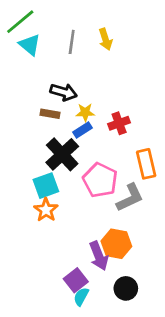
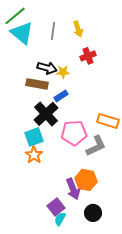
cyan triangle: (30, 45) -> (22, 33), size x1.4
yellow star: (85, 112) -> (63, 72), moved
brown rectangle: (50, 114) -> (37, 84), size x1.5
red cross: (119, 123) -> (88, 56), moved
orange rectangle: (146, 164) -> (108, 121), turned -60
pink pentagon: (100, 180) -> (74, 133), turned -30

